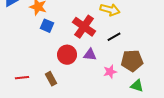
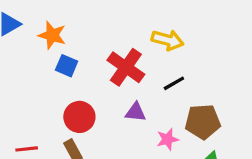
red circle: (67, 55) -> (79, 117), moved

